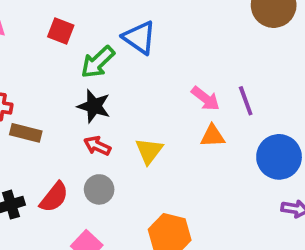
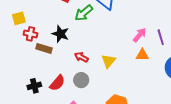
pink arrow: (205, 98) -> (140, 35), turned -91
black star: (94, 106) -> (60, 34), moved

